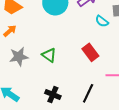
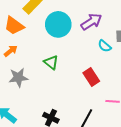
green triangle: (49, 55) -> (51, 62), moved

